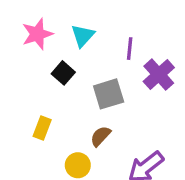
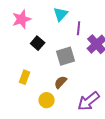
cyan triangle: (83, 36) -> (61, 14), moved

